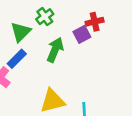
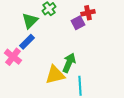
green arrow: (55, 50) -> (69, 63), moved

